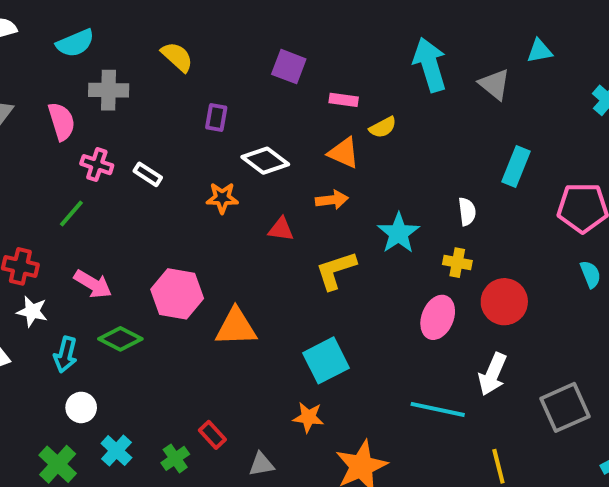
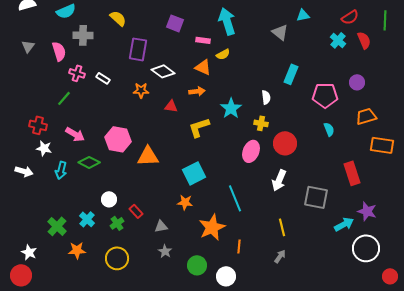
cyan arrow: (430, 65) -> (227, 21), moved
purple rectangle: (216, 118) -> (138, 49), size x1.6
white circle: (81, 407) -> (109, 199), moved
gray square: (565, 407) -> (316, 197), turned 35
cyan line: (438, 409) -> (235, 198), moved, turned 56

